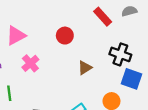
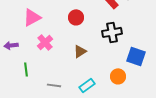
black cross: (120, 54) -> (112, 32), moved, turned -30
brown triangle: (85, 68) -> (80, 51), moved

